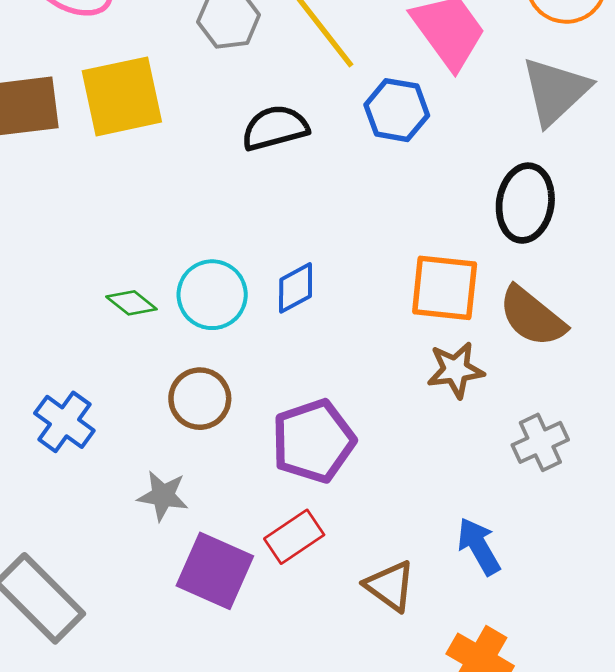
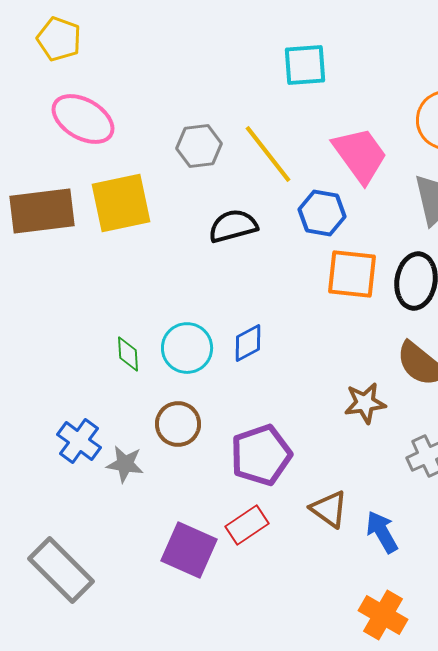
orange square: (445, 288) -> (352, 274), moved
green diamond: (131, 303) -> (128, 354), turned 48
gray star: (163, 496) -> (125, 464), moved
brown triangle: (390, 586) -> (329, 509), moved

